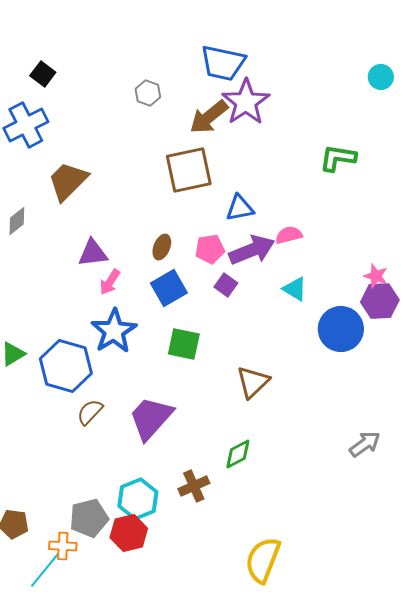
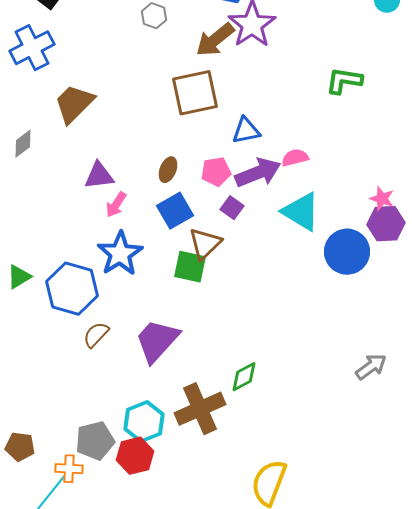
cyan triangle: (295, 289) -> (301, 212), size x1.6
brown triangle: (253, 382) -> (205, 244), moved
brown cross: (194, 486) -> (200, 409), size x1.6

